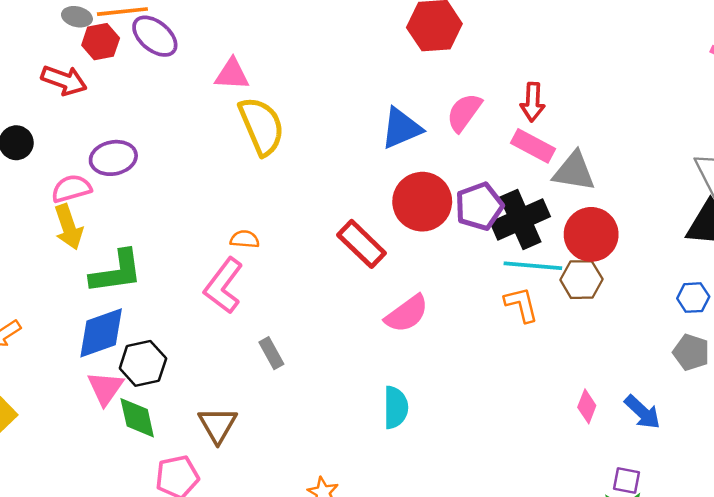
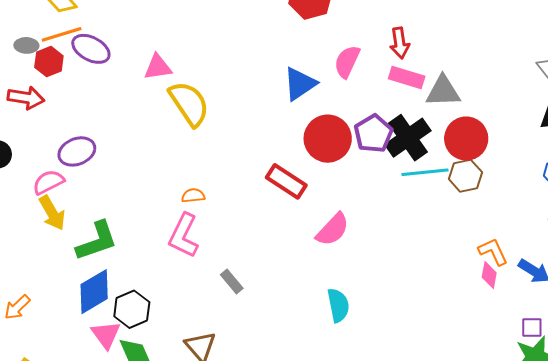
orange L-shape: (521, 305) -> (493, 252), moved

